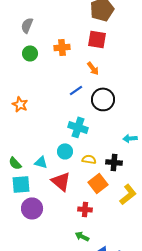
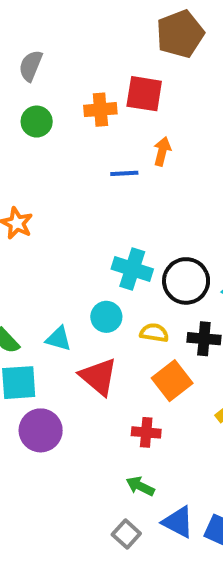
red square: (97, 39) -> (144, 94), moved
orange arrow: (93, 68) -> (162, 151), turned -128
blue line: (76, 90) -> (124, 173), moved, turned 32
black circle: (103, 99) -> (186, 281), moved

